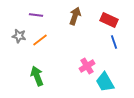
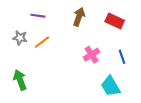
blue line: (114, 42) -> (122, 57), moved
pink cross: (87, 66) -> (92, 55), moved
green arrow: (37, 76) -> (20, 80), moved

